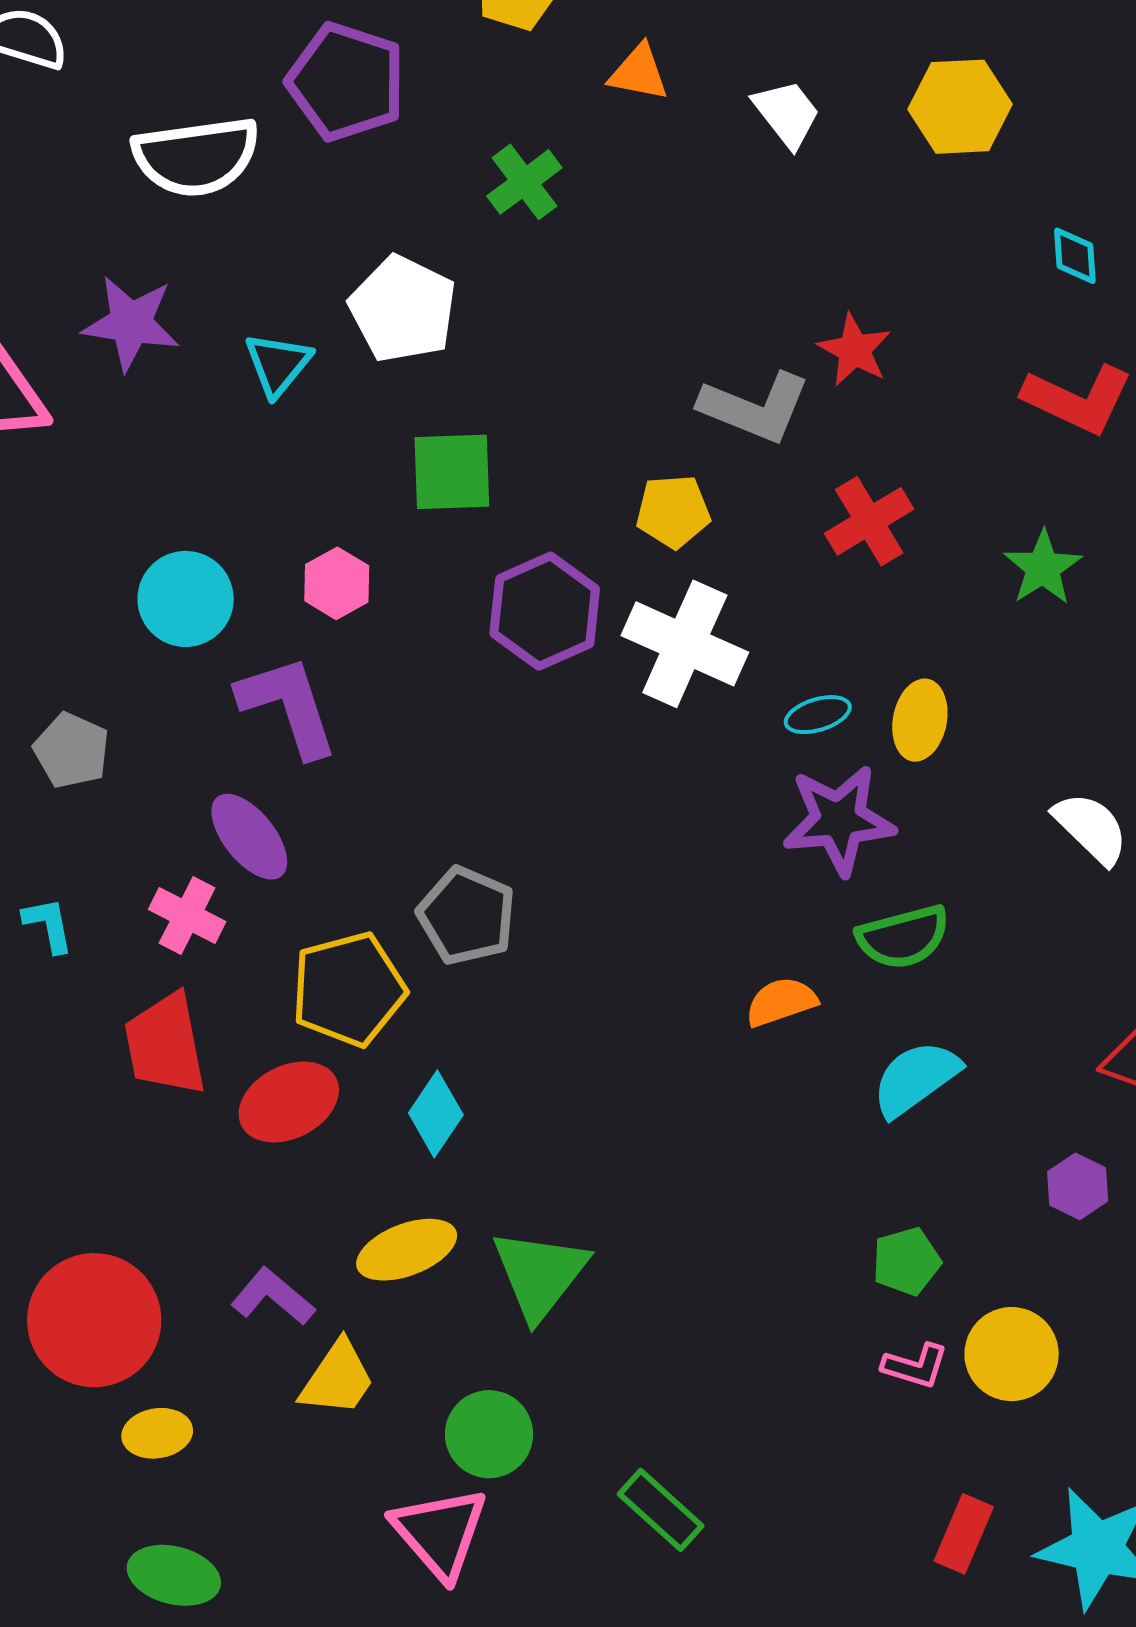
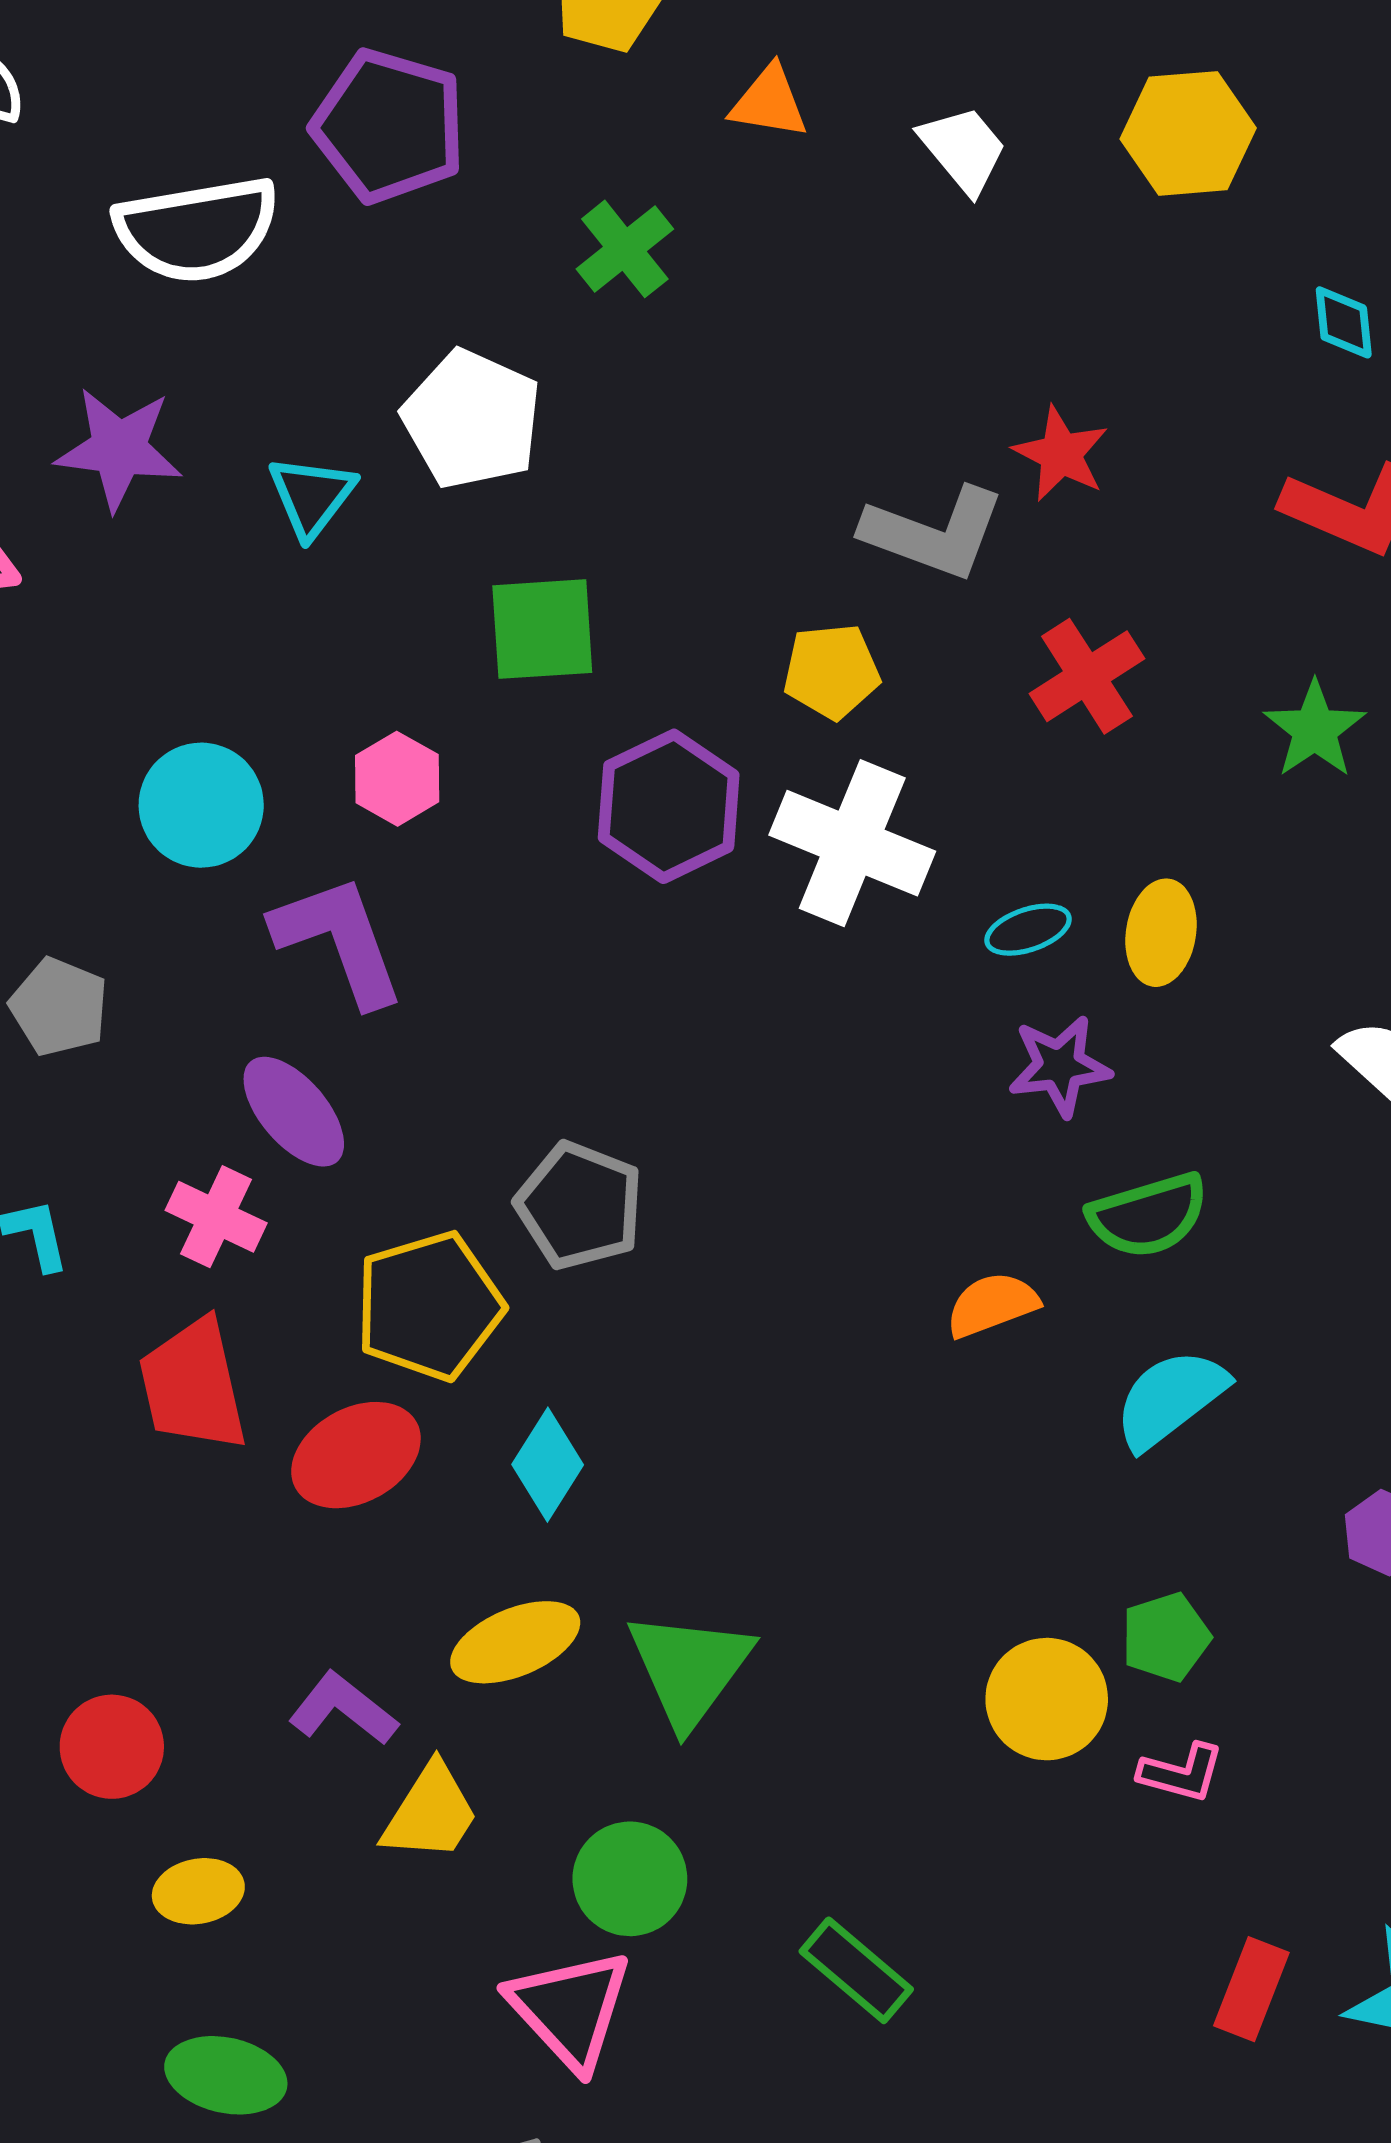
purple star: (839, 820) -> (1060, 1066), size x0.7
red circle: (94, 1320) -> (112, 1747), size x0.6
yellow circle: (1012, 1354) -> (1047, 1699), moved

